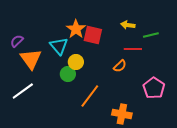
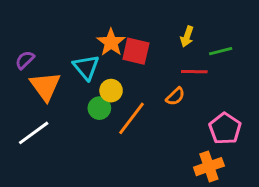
yellow arrow: (128, 25) -> (187, 37), turned -80
orange line: (90, 96) -> (132, 118), moved
orange cross: (122, 114) -> (209, 167), moved, turned -30

